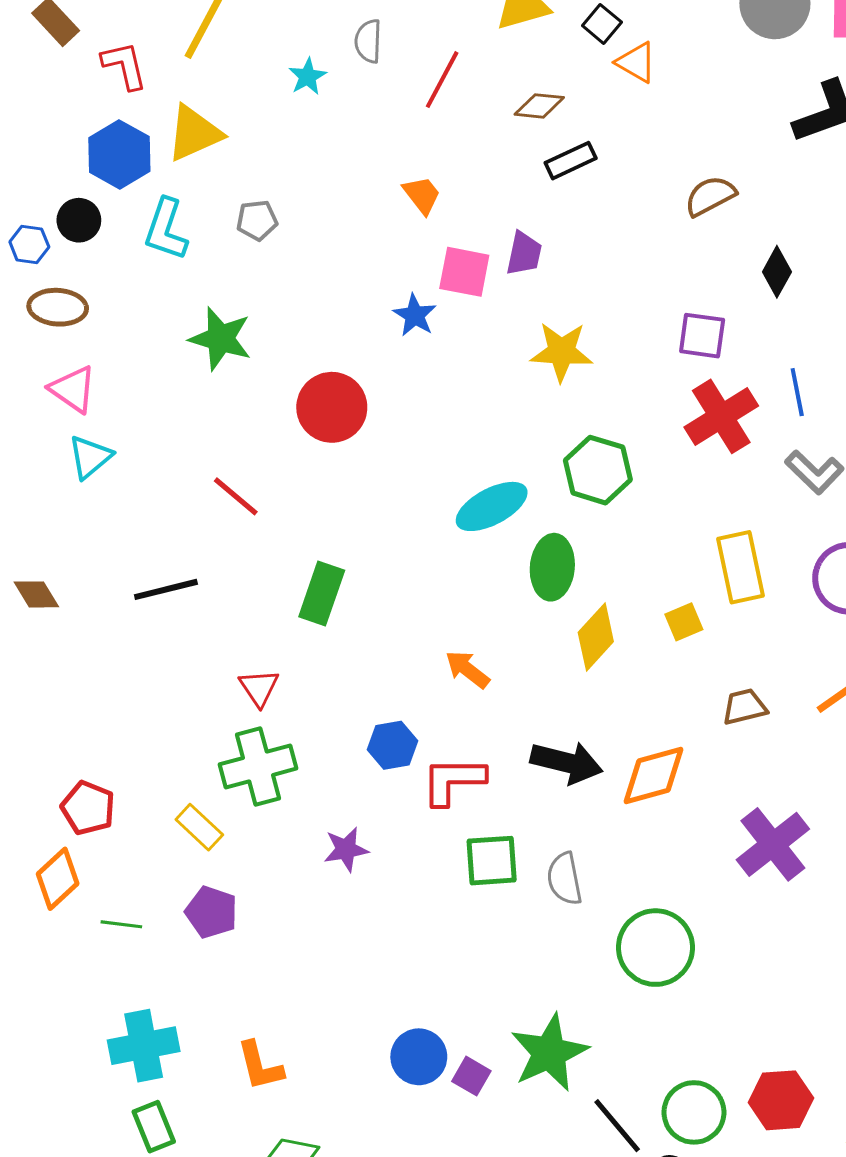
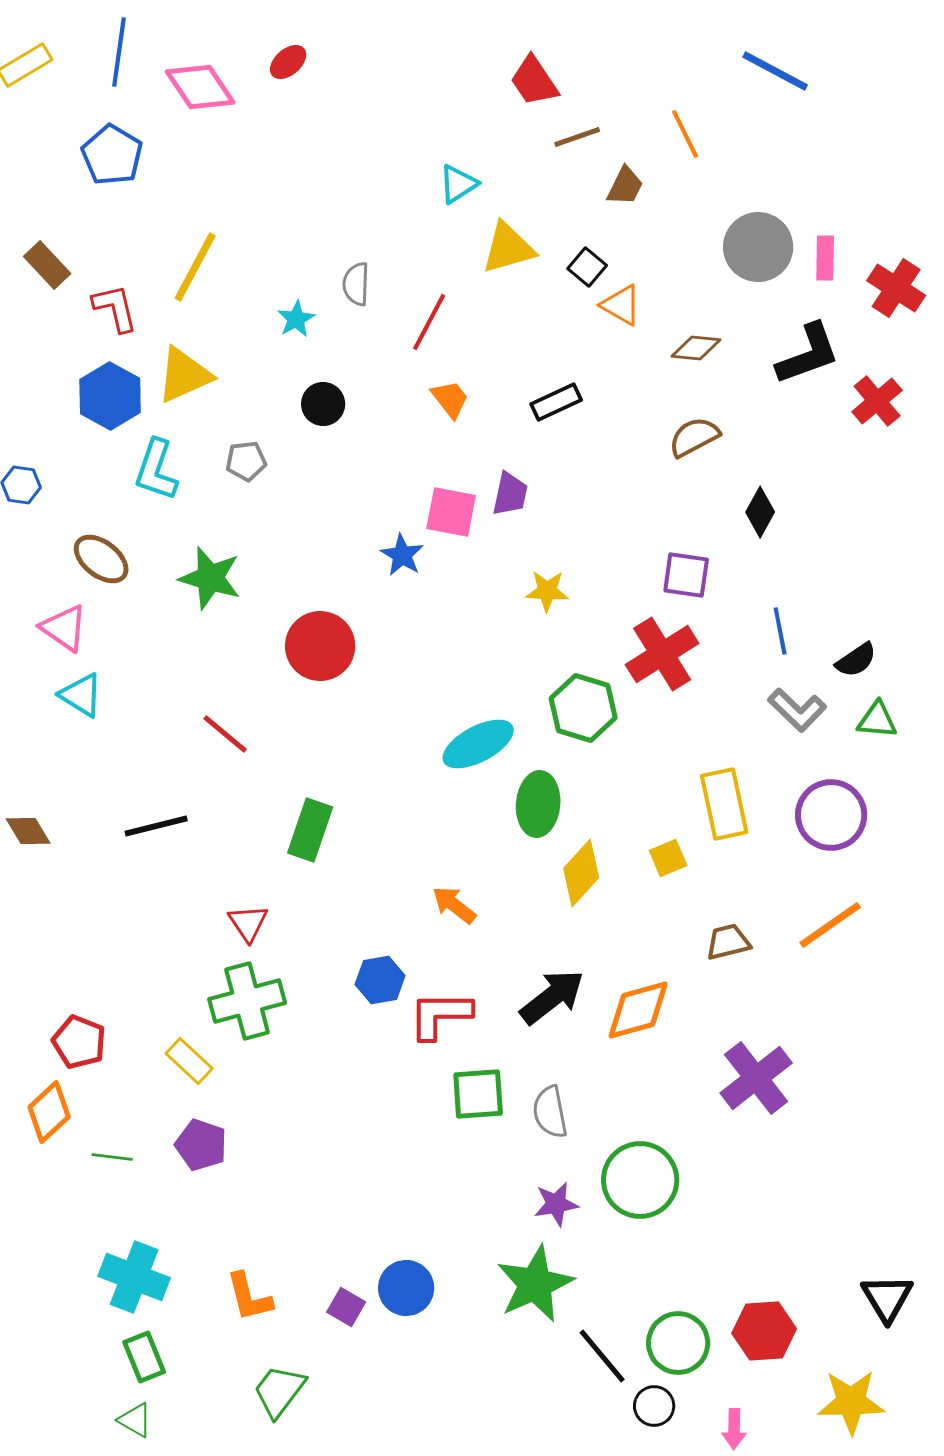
brown diamond: (539, 106) -> (696, 348), moved
orange trapezoid: (422, 195) -> (450, 399), moved
black circle: (79, 220) -> (323, 404), moved
brown ellipse: (58, 307) -> (101, 559), moved, turned 34
yellow star: (561, 352) -> (547, 591), size x0.7
red cross: (721, 416) -> (662, 654), moved
cyan triangle: (90, 457) -> (81, 695), turned -48
black arrow: (566, 762) -> (552, 997), turned -52
purple star: (346, 849) -> (556, 1204), moved
cyan cross: (144, 1046) -> (134, 1277), turned 32
purple square: (471, 1076) -> (346, 1307), moved

